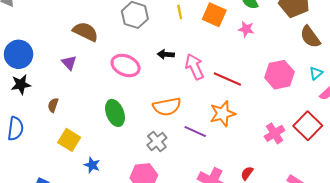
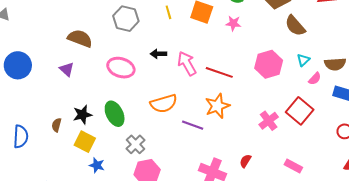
black star: (21, 84) -> (82, 115), moved
brown semicircle: (53, 105) -> (57, 125), moved
yellow square: (69, 140) -> (85, 142), moved
gray cross: (157, 141) -> (136, 144), moved

